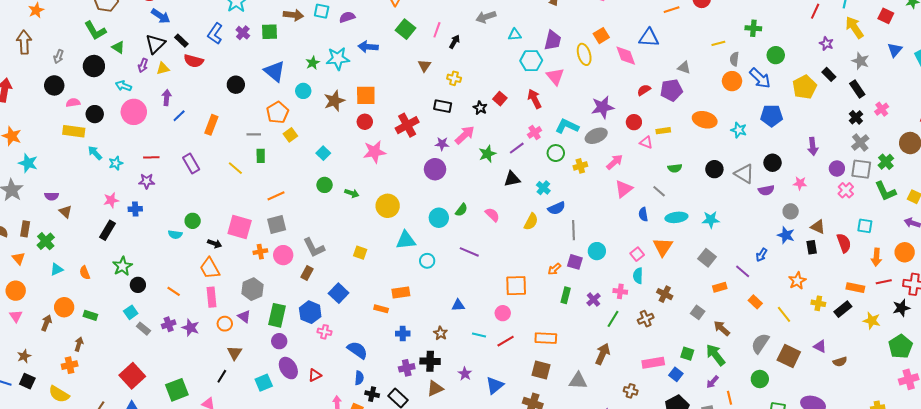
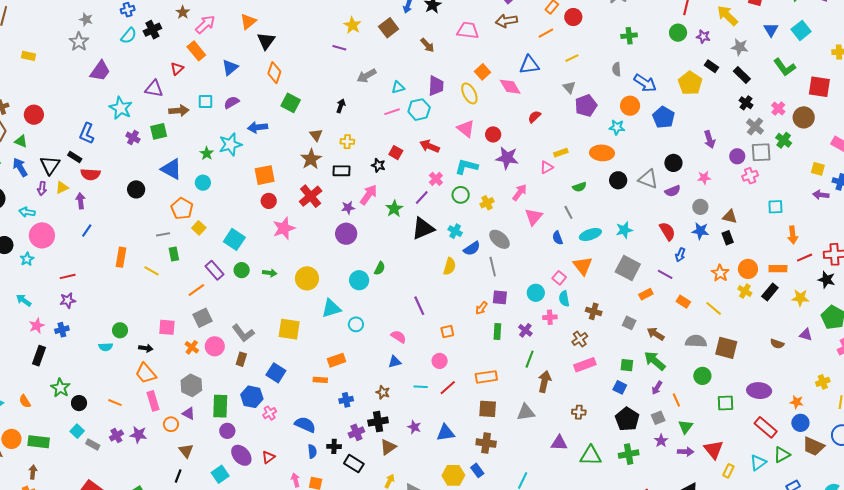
blue arrow: (161, 16) -> (20, 167), moved, turned -144
pink line: (437, 30) -> (392, 112), moved, turned 63
blue L-shape: (215, 34) -> (87, 133), moved
yellow line: (718, 43) -> (572, 58), moved
green triangle: (118, 47) -> (21, 141), moved
green circle: (776, 55) -> (678, 33), moved
gray triangle: (684, 68) -> (569, 87), turned 40
pink triangle: (555, 76) -> (466, 129), moved
orange circle: (732, 81) -> (630, 106), moved
purple pentagon: (671, 90) -> (586, 106), moved
purple arrow: (167, 98) -> (81, 201), moved
red arrow: (535, 99) -> (430, 146), turned -30
brown star: (334, 101) -> (311, 159), moved
purple star: (603, 107) -> (507, 158), moved, turned 30
pink cross: (882, 109) -> (778, 109), moved
blue pentagon: (772, 116) -> (664, 117), turned -30
orange ellipse: (705, 120) -> (602, 153), moved
red circle: (634, 122) -> (493, 134), moved
orange rectangle: (211, 125) -> (121, 257), moved
cyan star: (739, 130) -> (617, 127), moved
gray ellipse: (596, 136) -> (500, 239), moved, turned 75
pink triangle: (646, 142) -> (547, 167), turned -40
cyan arrow: (95, 153) -> (24, 300), moved
cyan square: (323, 153) -> (234, 239), size x1.5
cyan star: (116, 163) -> (27, 259), moved
purple rectangle: (191, 164) -> (215, 270), moved
black triangle: (512, 179) -> (423, 228), size x1.4
pink cross: (846, 190) -> (750, 176), turned 35
gray line: (659, 191) -> (568, 212), turned 32
green L-shape: (885, 191) -> (785, 67), moved
pink semicircle: (492, 215) -> (399, 337), moved
pink square: (240, 227) -> (167, 327), size x0.7
red semicircle: (844, 243) -> (667, 231), moved
cyan circle: (597, 251) -> (536, 293), moved
orange cross: (260, 252) -> (192, 347), turned -32
purple line: (469, 252) -> (419, 306), moved, turned 54
orange circle: (905, 252) -> (748, 269), moved
yellow square: (360, 253) -> (289, 329), size x1.6
gray square: (707, 258) -> (628, 268), size x1.4
orange square: (516, 286) -> (447, 332), size x0.6
yellow cross: (818, 303) -> (745, 291), turned 32
black star: (901, 308) -> (826, 280), turned -30
green rectangle: (90, 315) -> (39, 442), size x1.5
green line: (613, 319) -> (530, 359), moved
pink cross: (324, 332) -> (270, 413), turned -32
gray semicircle: (760, 343) -> (696, 341), turned 70
purple triangle: (820, 346) -> (806, 335), moved
brown semicircle: (840, 362) -> (777, 344), turned 48
pink rectangle: (653, 363) -> (585, 365), moved
blue triangle: (495, 385) -> (446, 433), turned 42
black cross: (372, 394) -> (334, 446), moved

